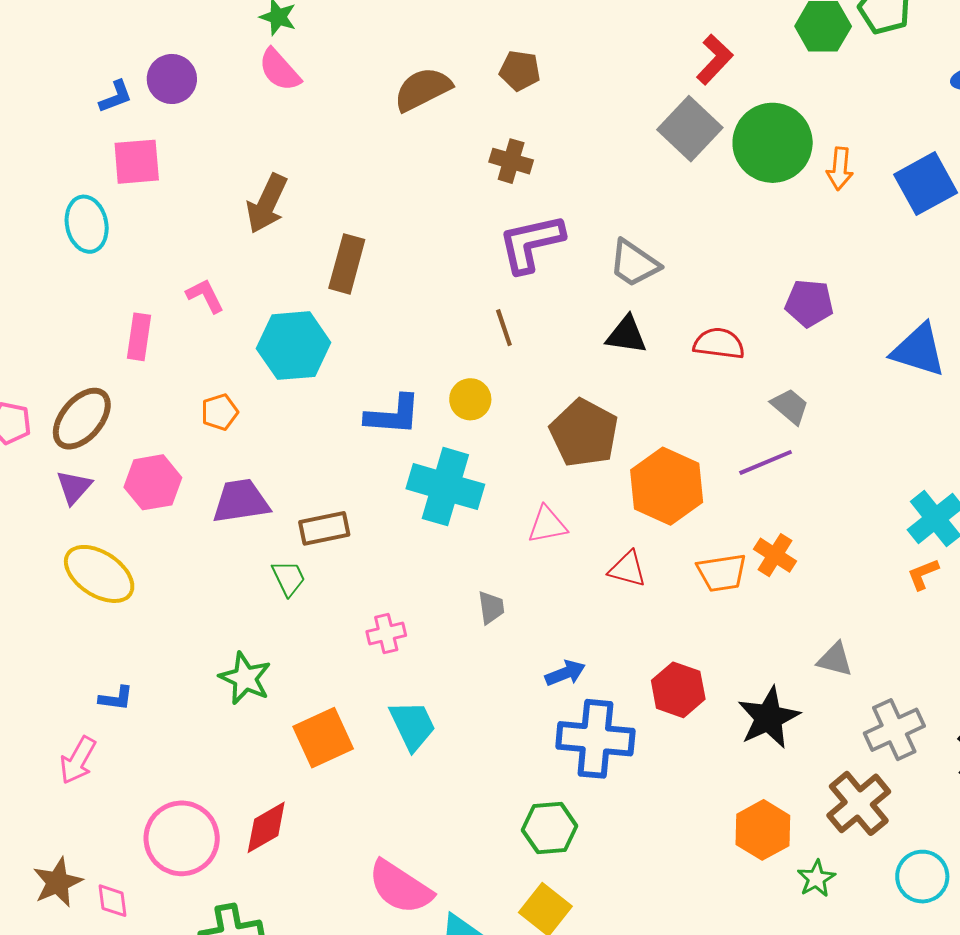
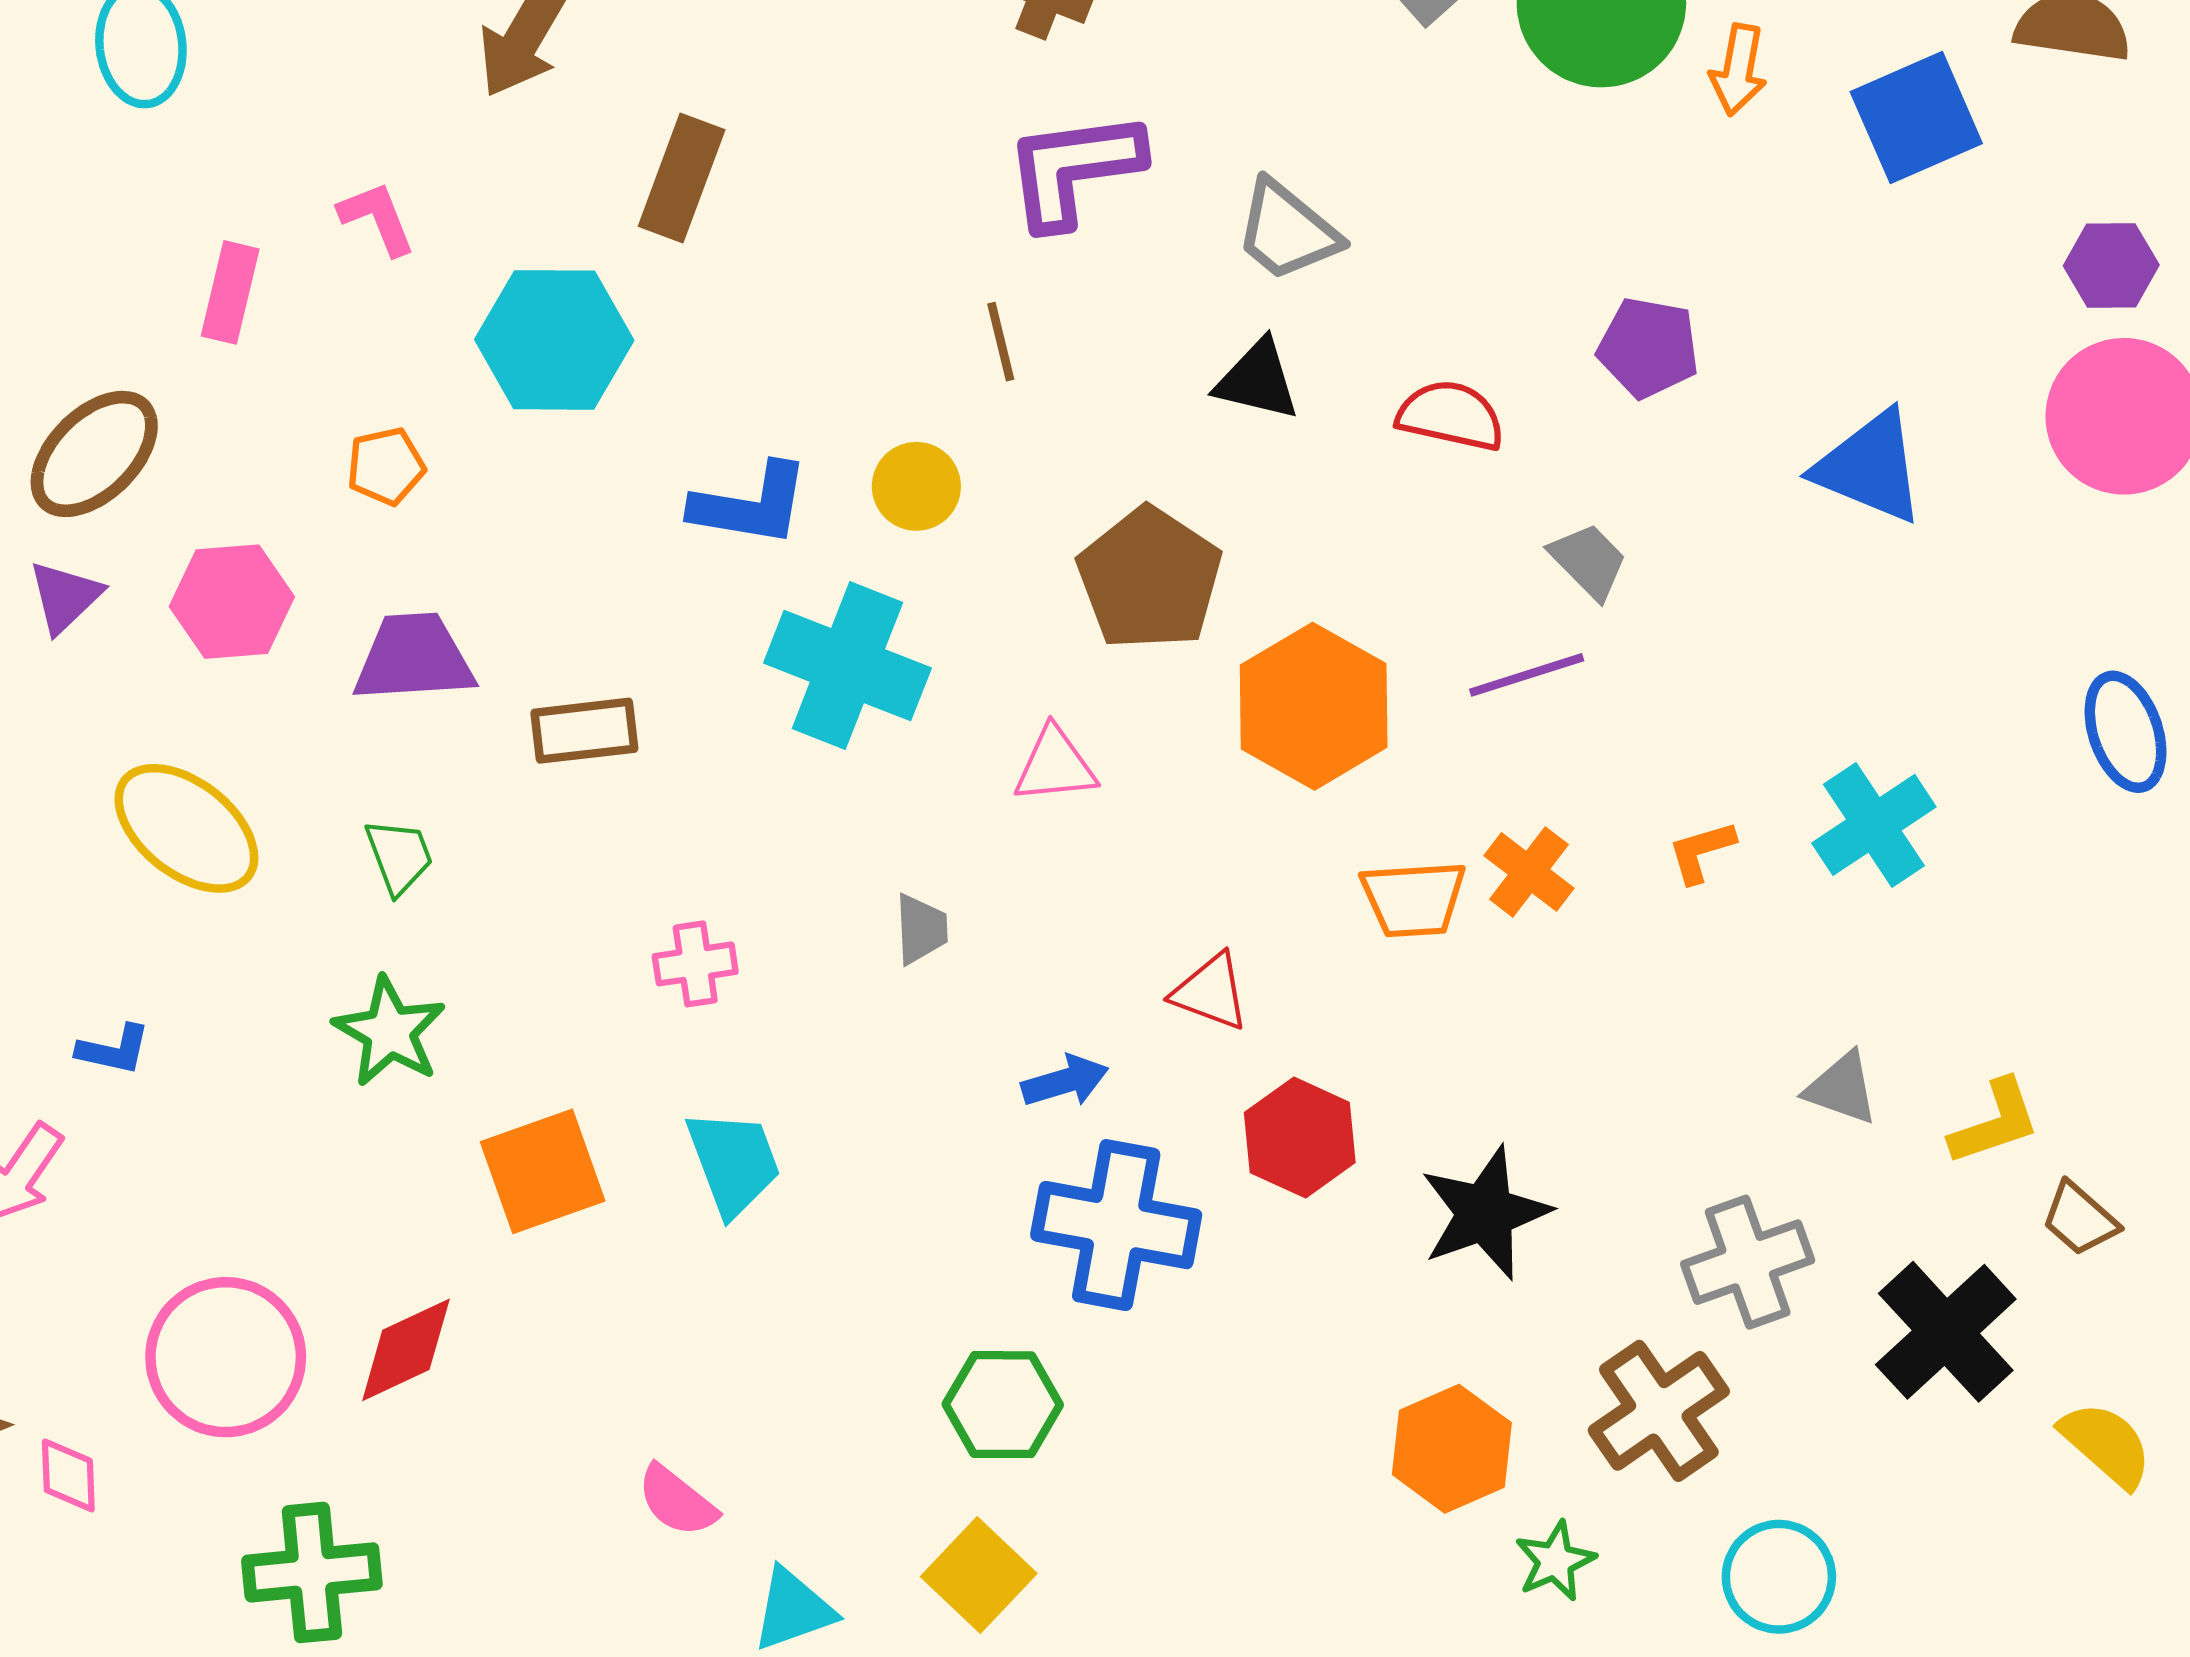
red triangle: (627, 569) -> (1211, 992), moved
yellow ellipse: (99, 574) -> (186, 828), moved
orange L-shape: (923, 574) -> (1701, 852), moved
green trapezoid: (289, 578) -> (399, 856), moved
gray triangle: (835, 659) -> (1842, 1088), moved
pink semicircle: (400, 887) -> (677, 1501), size x0.6

